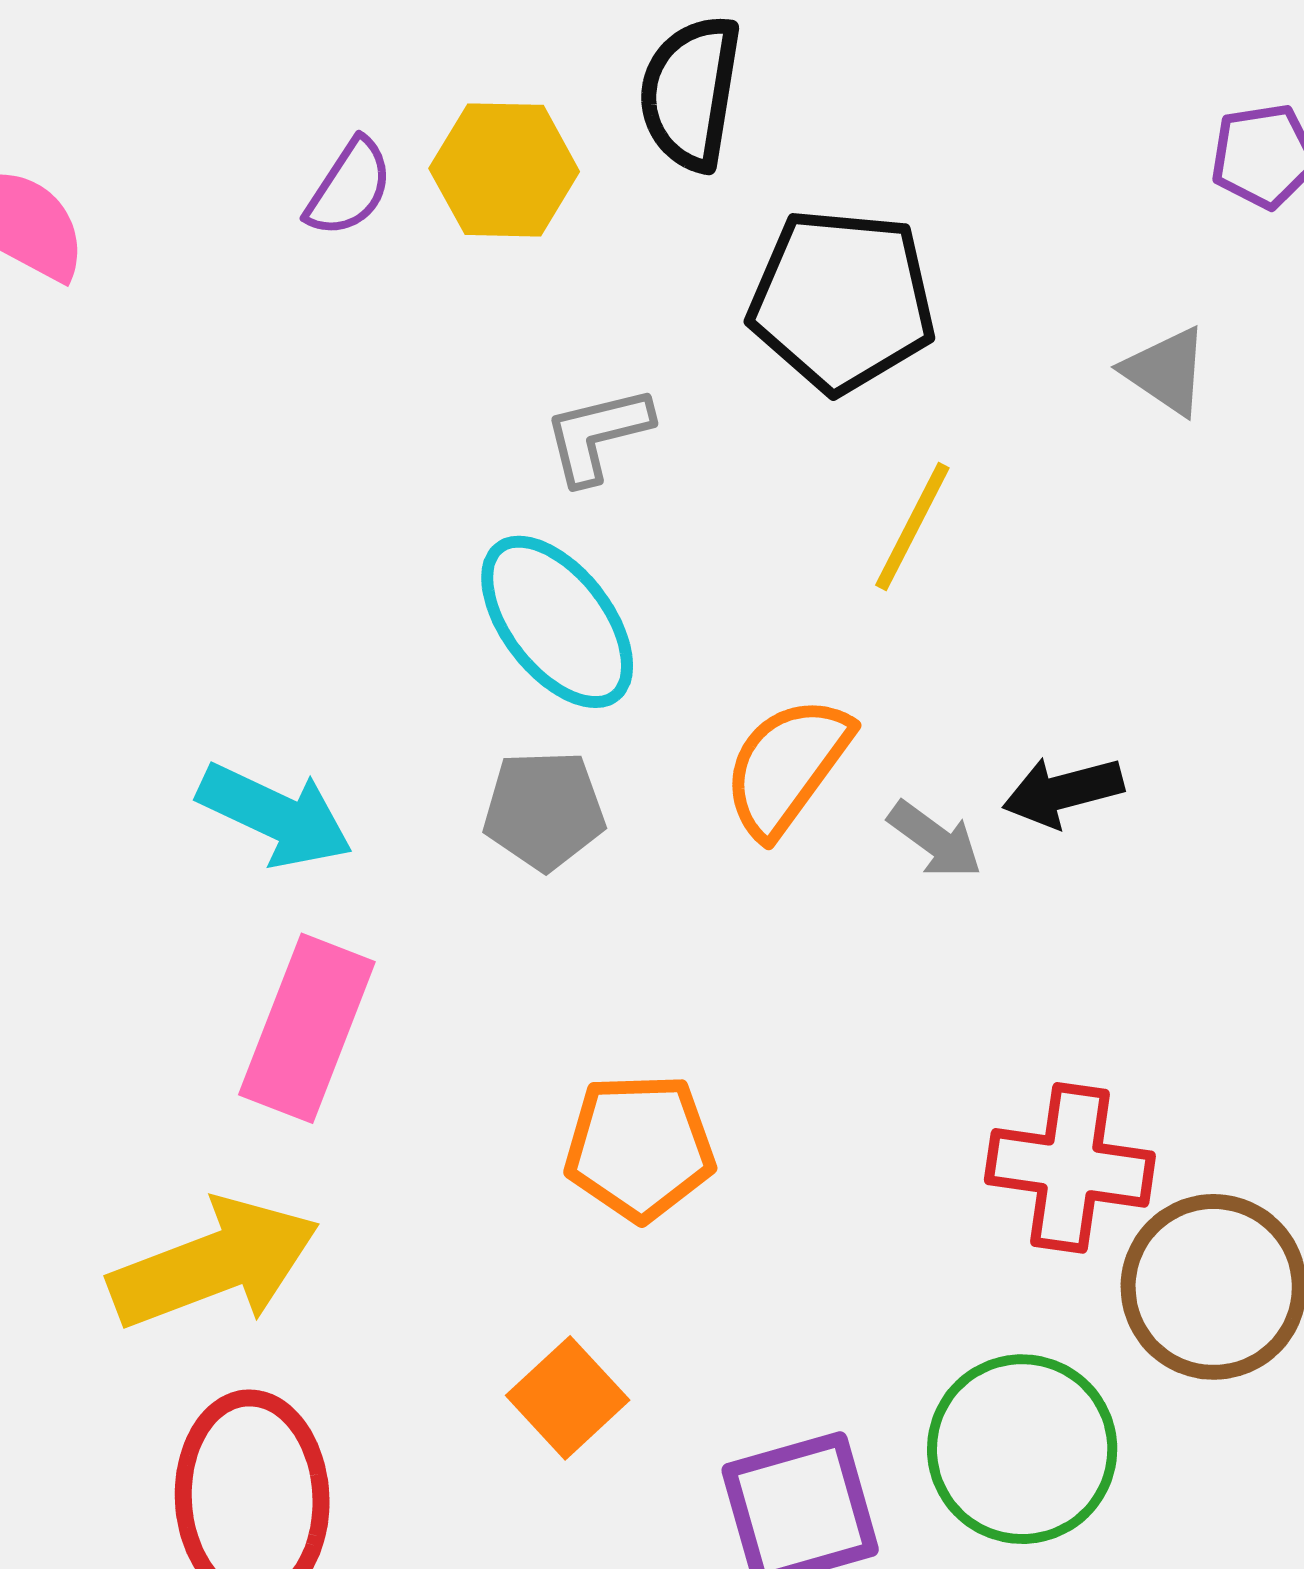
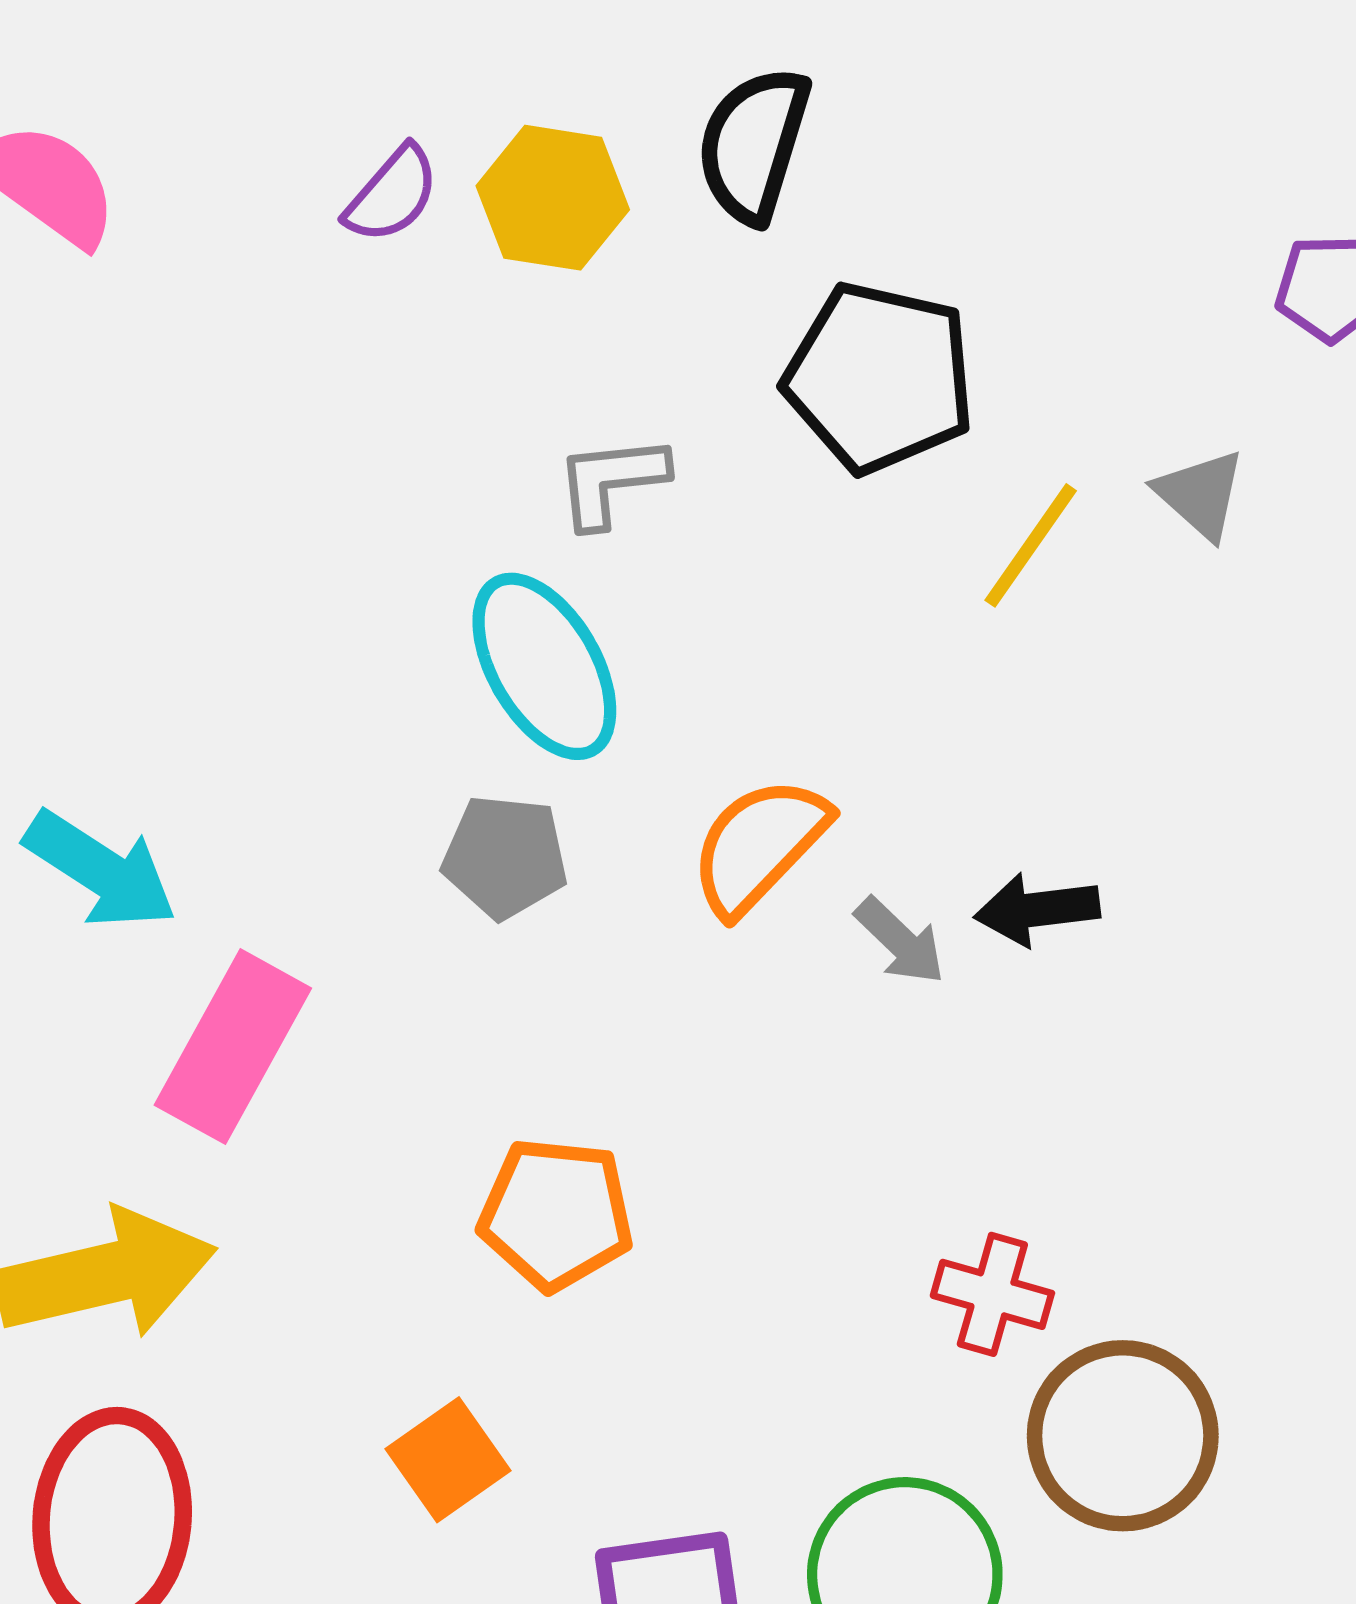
yellow line: (912, 527) -> (1031, 545), moved
cyan arrow: (275, 815) -> (101, 870), moved
red cross: (1070, 1168) -> (992, 1294), size x0.7

